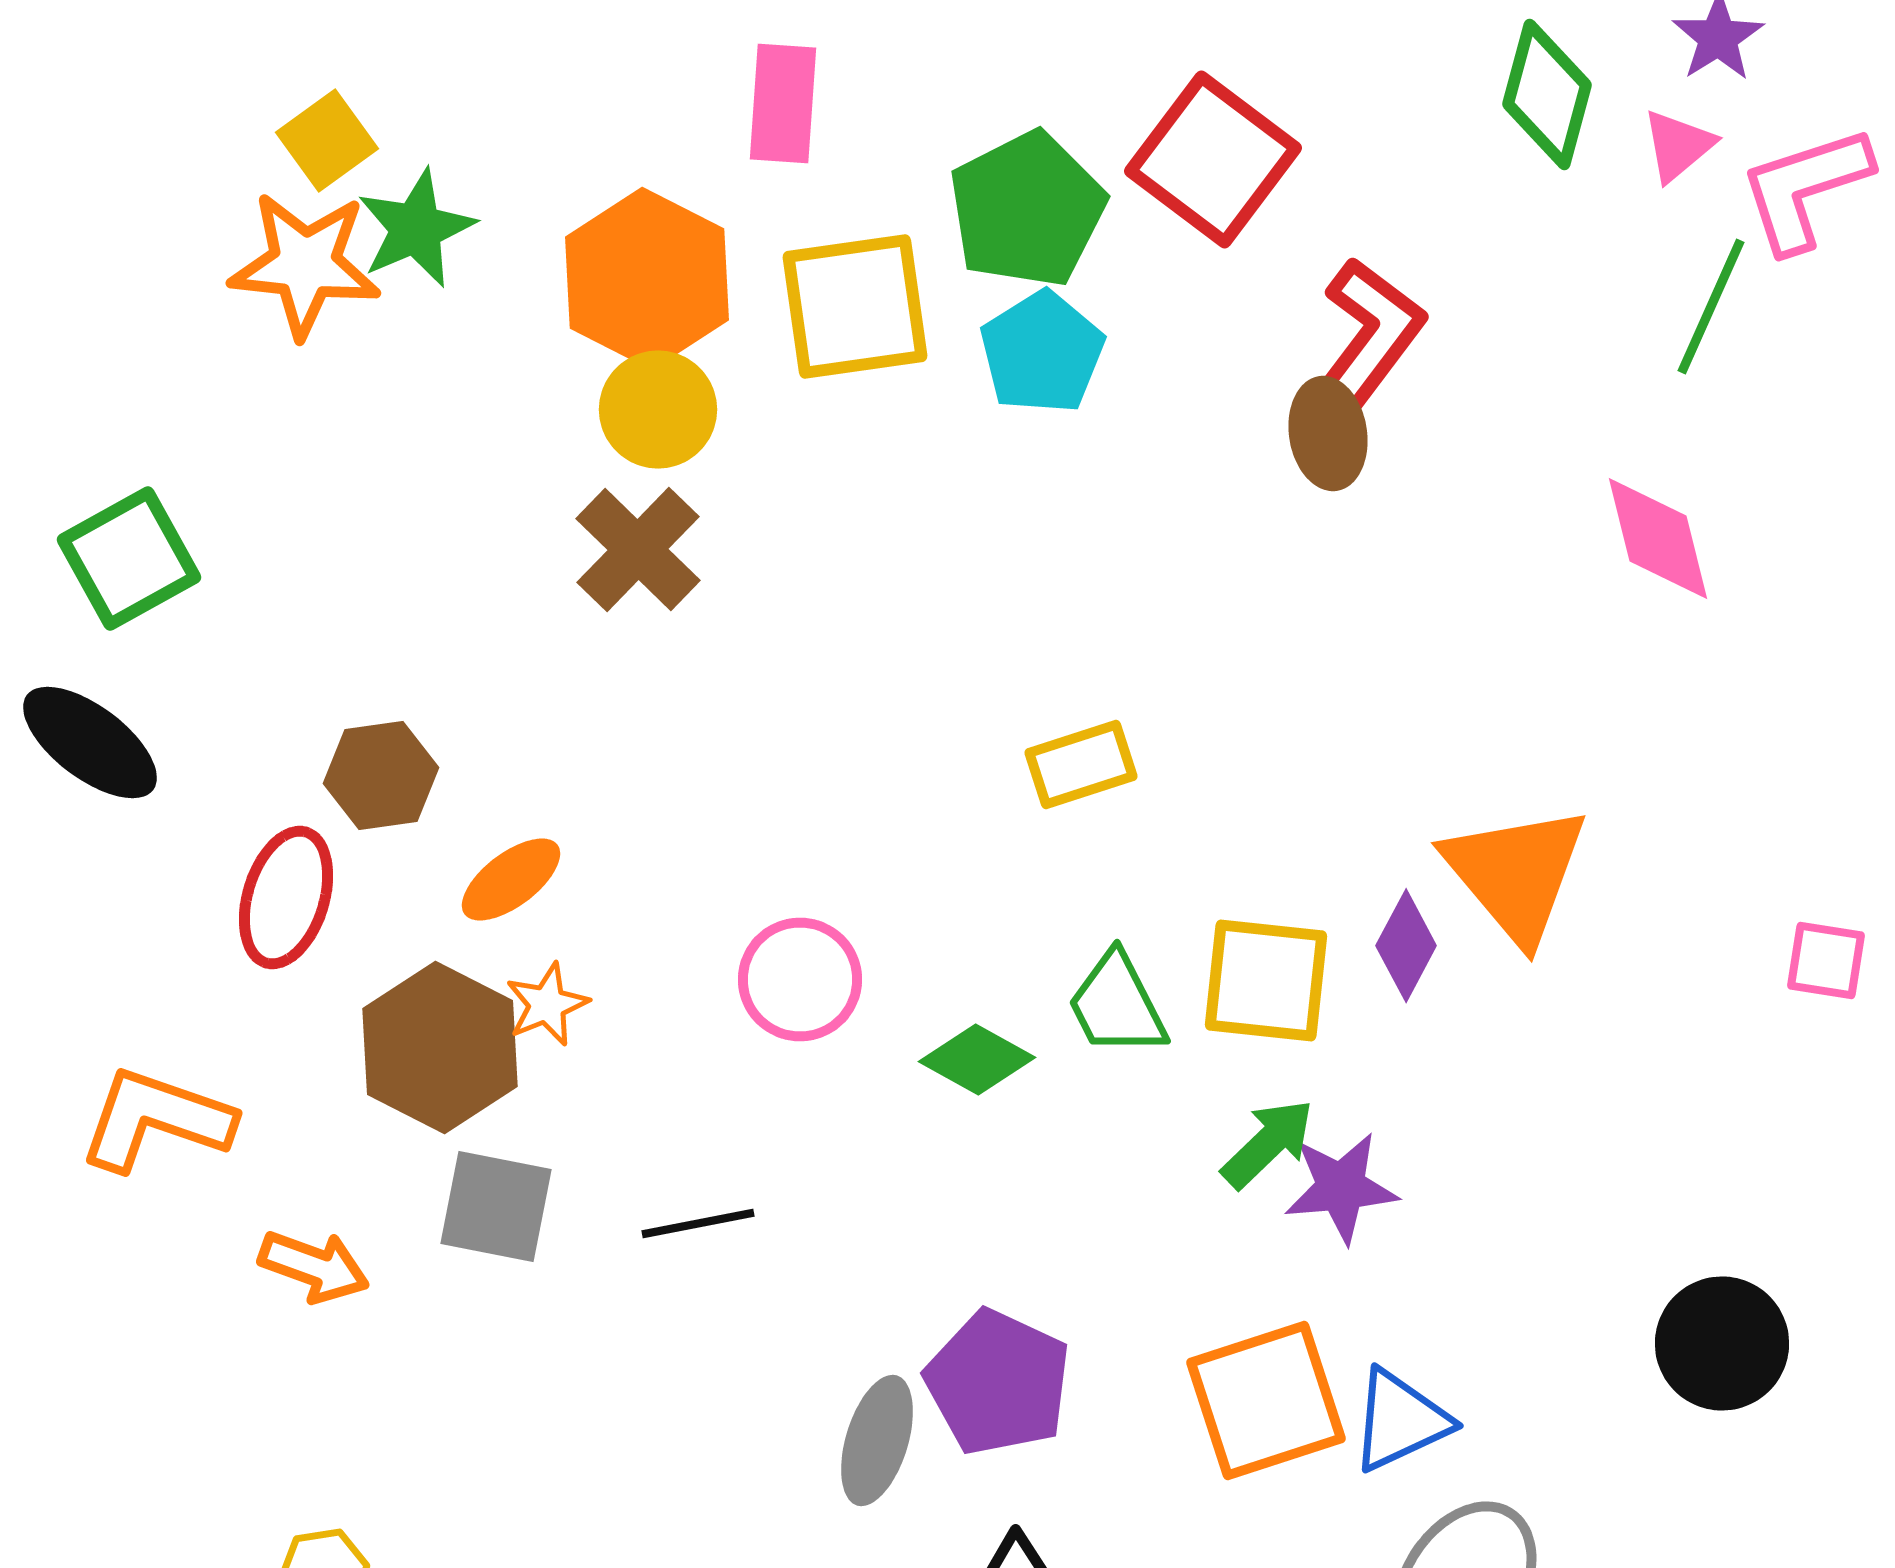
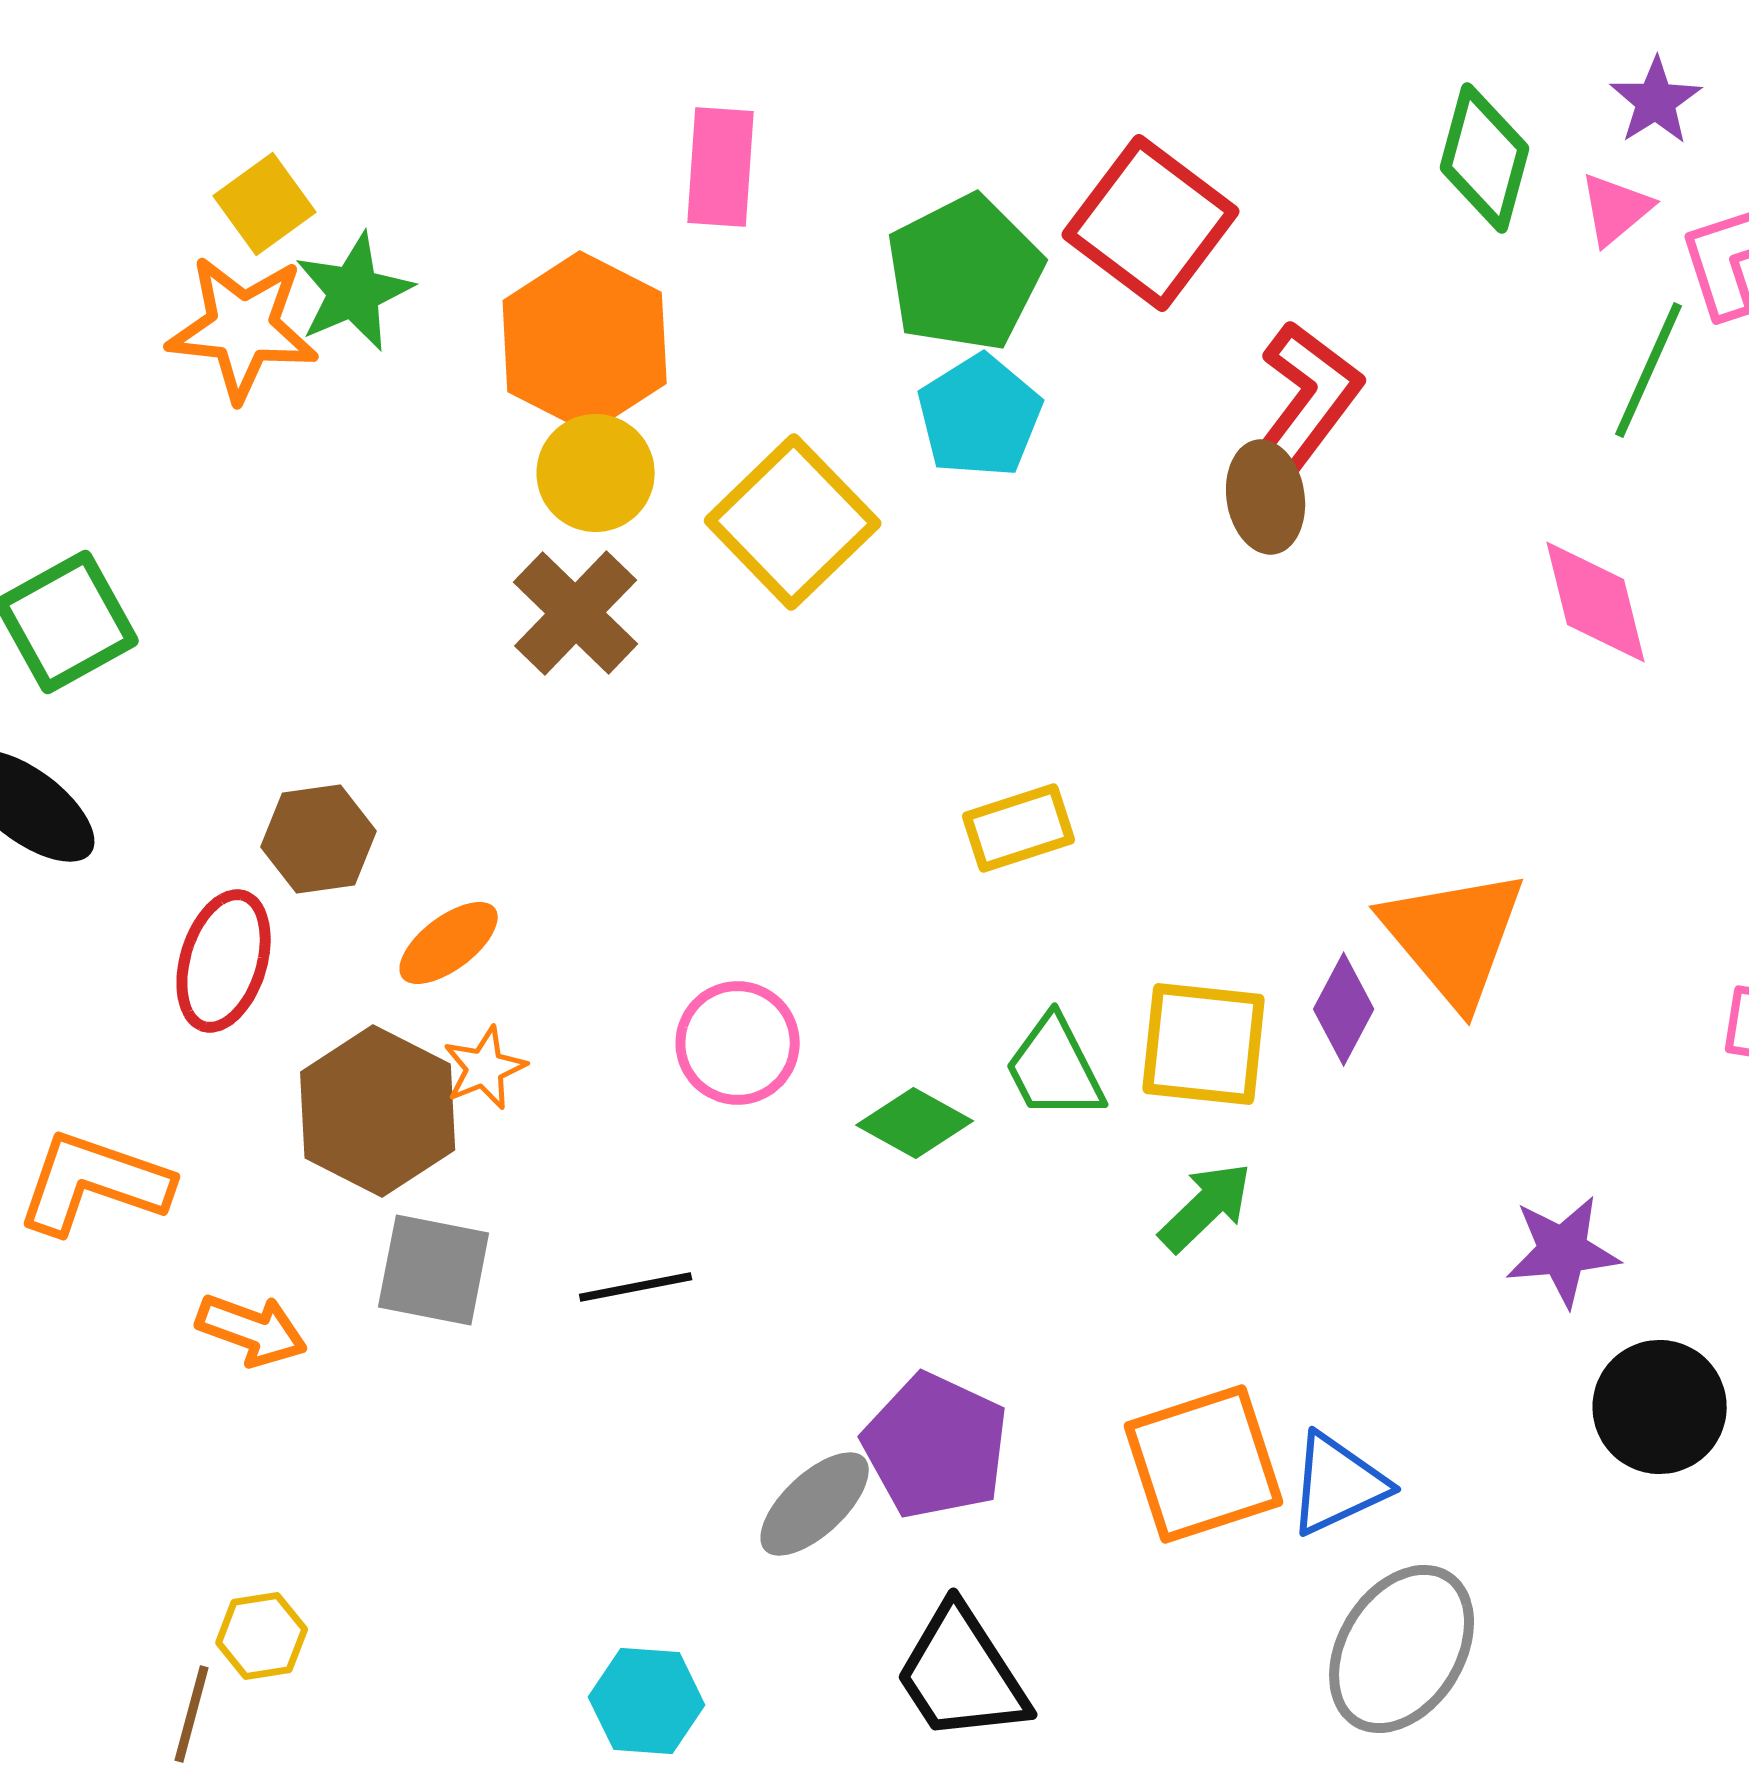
yellow square: (855, 306) -> (793, 522), moved, turned -36
purple star: (1341, 1188) -> (1563, 1251), moved
gray ellipse: (877, 1440) -> (815, 1504), turned 30

